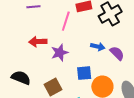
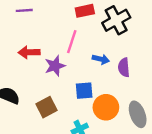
pink line: (66, 21) -> (72, 42), moved
purple semicircle: (117, 53) -> (124, 67), turned -140

